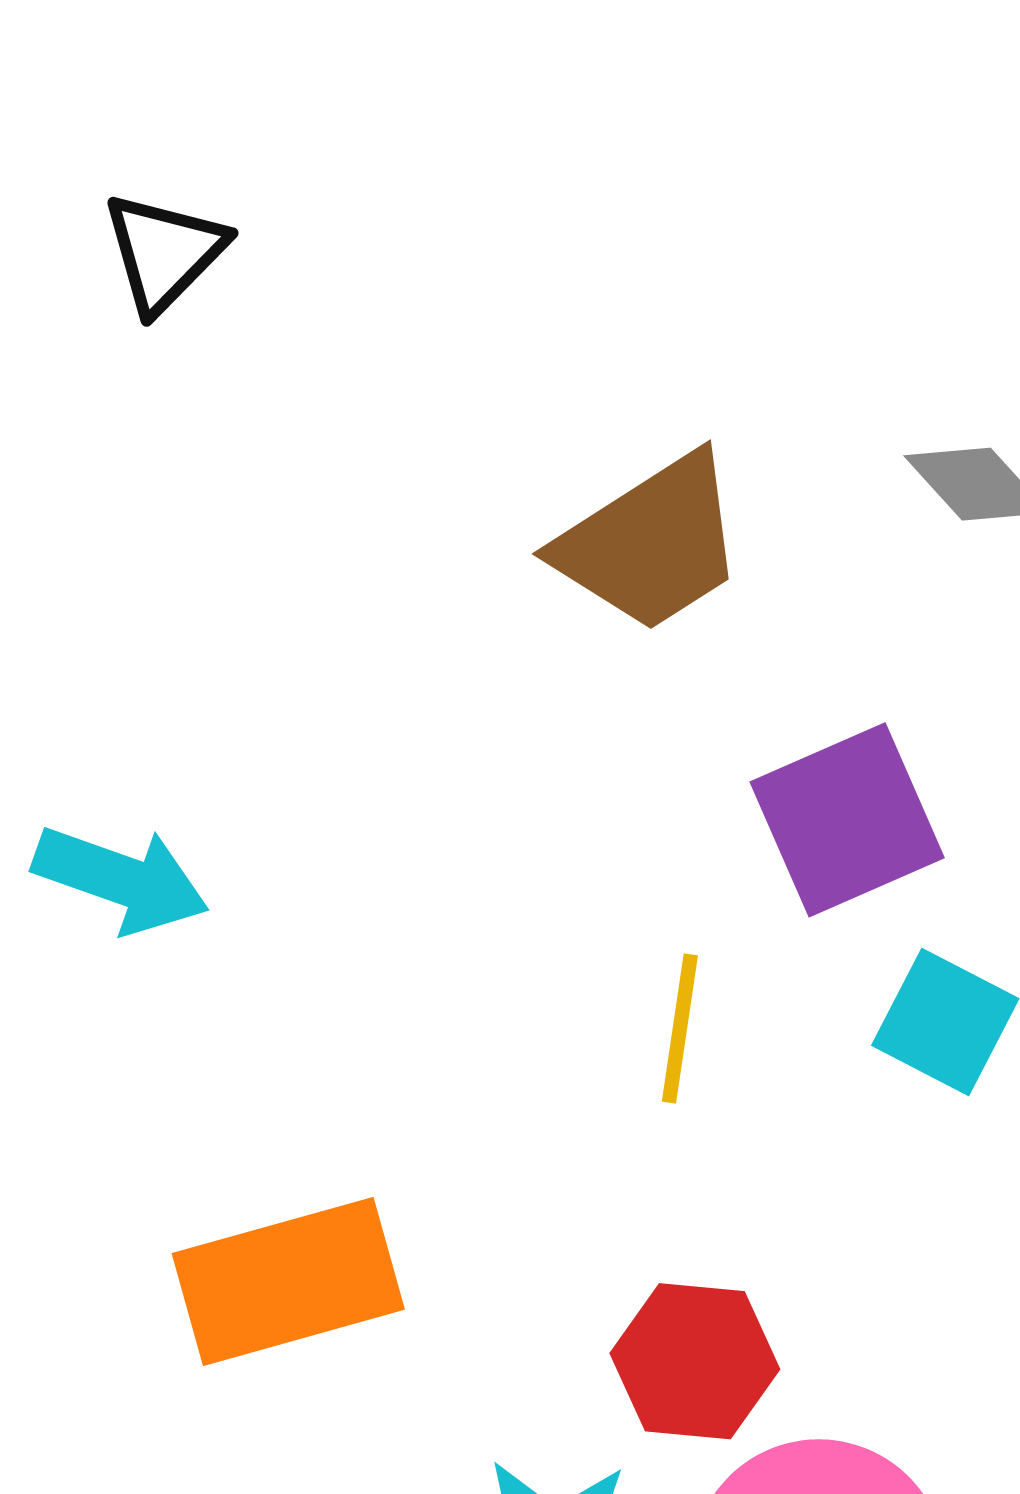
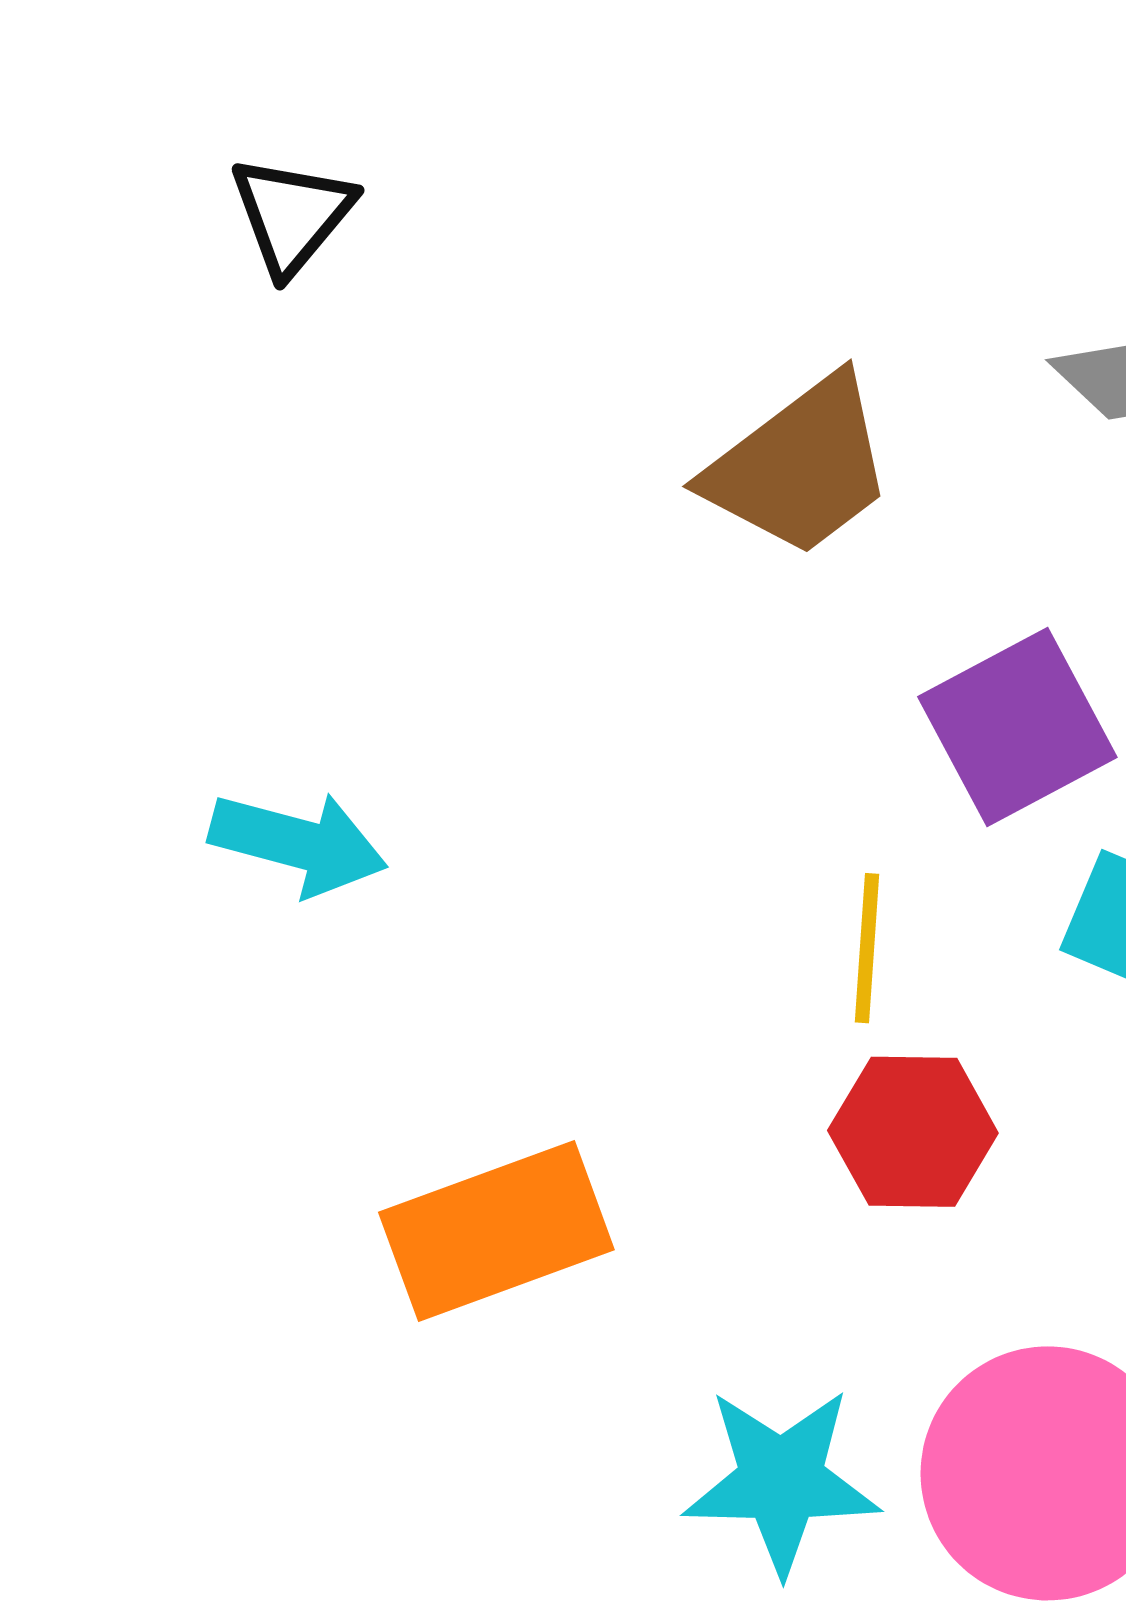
red hexagon: (695, 1361) -> (913, 1132), moved

